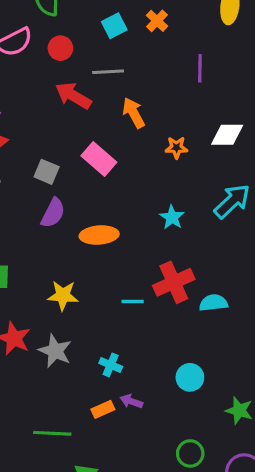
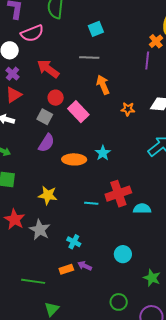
orange cross: (157, 21) -> (156, 41), moved
red circle: (60, 48) -> (56, 98), moved
red arrow: (73, 96) -> (48, 69), moved
cyan star: (172, 217) -> (103, 153), moved

